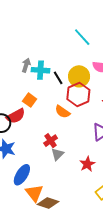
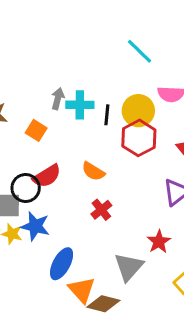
black line: (58, 78) -> (107, 115), turned 40
orange square: (30, 100) -> (36, 130), moved
orange semicircle: (62, 112) -> (93, 171), moved
gray triangle: (58, 154) -> (129, 267), moved, size x1.5

